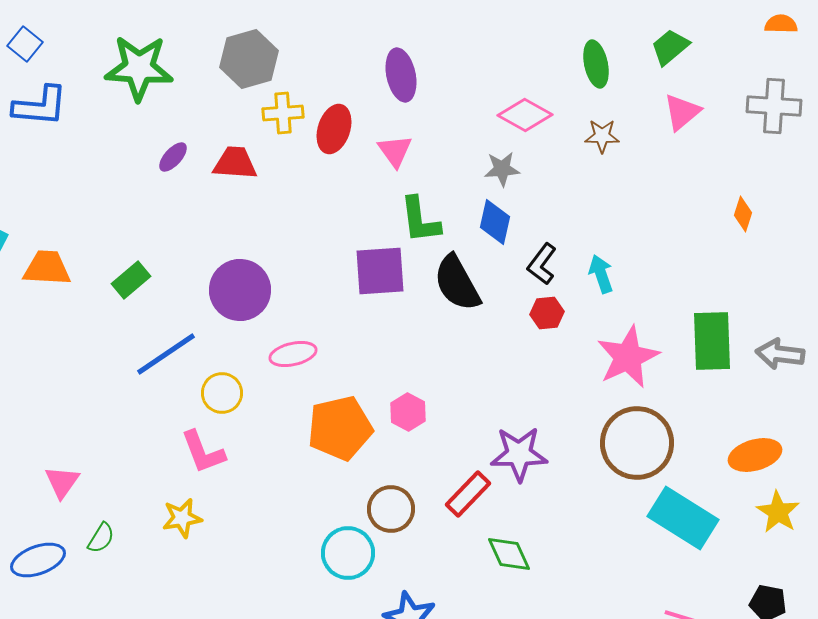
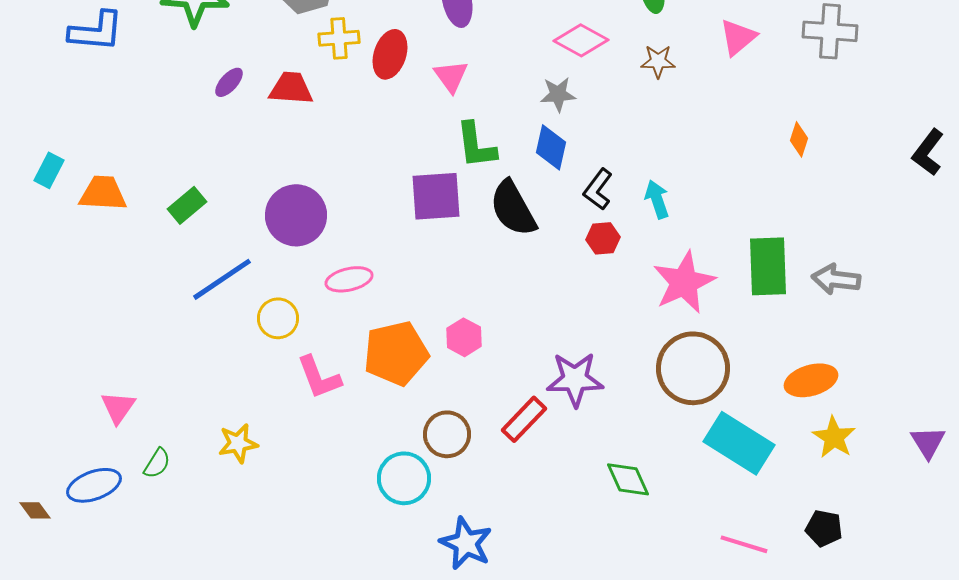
pink L-shape: (203, 452) -> (319, 377), moved
green diamond: (509, 554) -> (628, 479), moved

